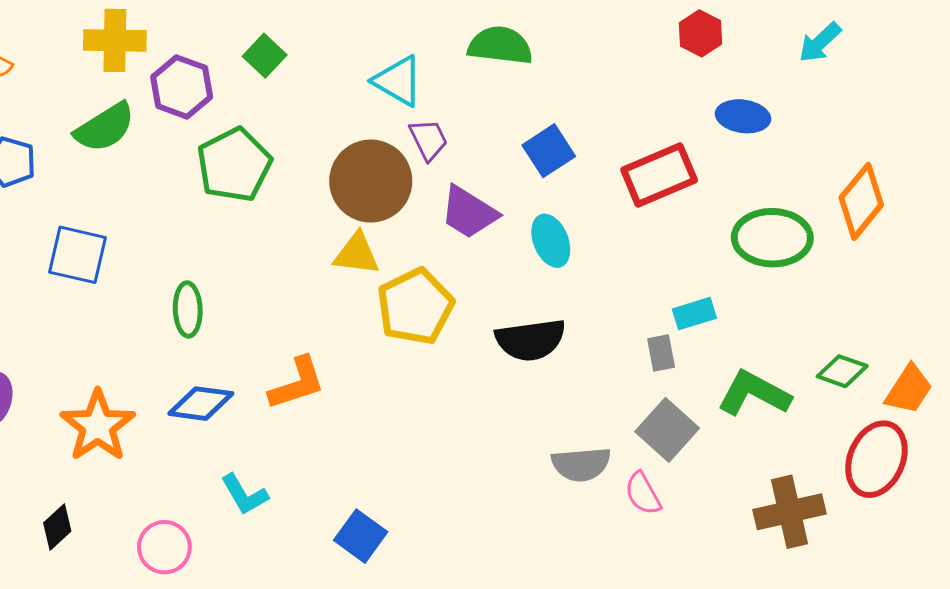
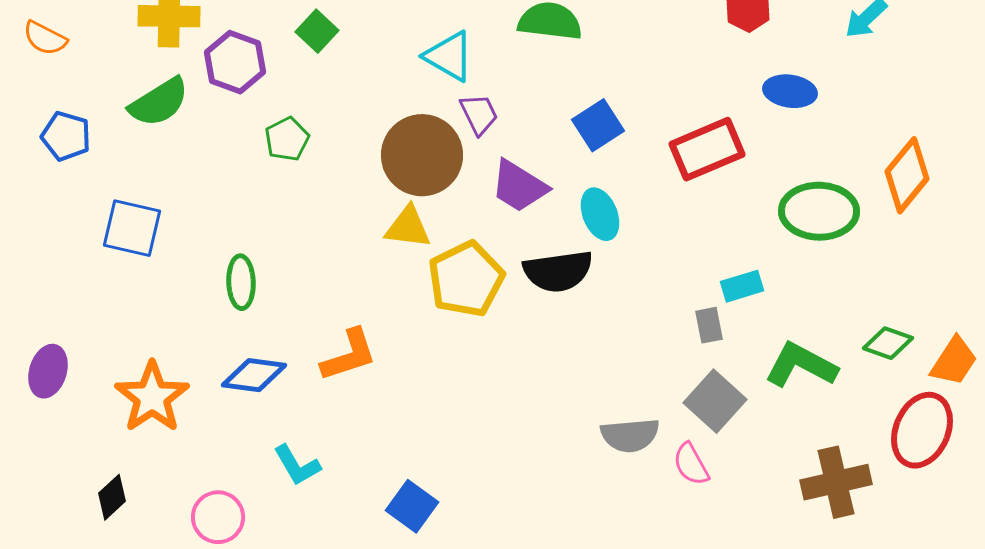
green pentagon: (234, 165) -> (287, 139), size x0.6
black semicircle: (531, 340) -> (558, 271), moved

